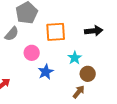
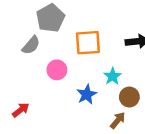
blue star: (46, 72) -> (87, 94), moved

